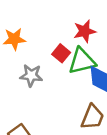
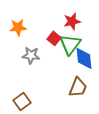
green triangle: (82, 61) -> (70, 44), turned -40

